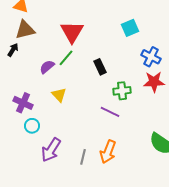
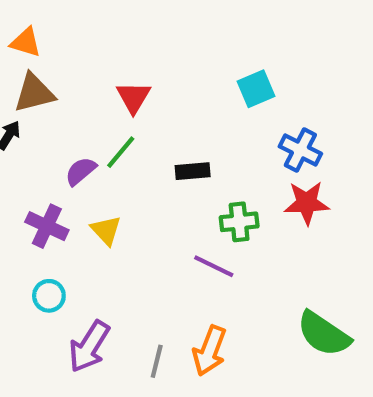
red triangle: (72, 32) -> (133, 97), size x0.7
black rectangle: (100, 67) -> (193, 171), turned -70
purple cross: (23, 103) -> (47, 226), moved

